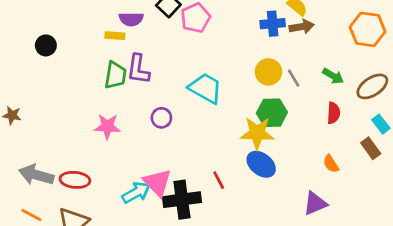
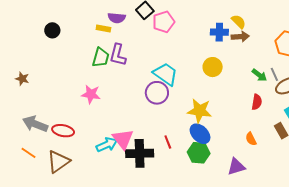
gray line: (294, 78) -> (274, 74), moved
green hexagon: (272, 113) -> (199, 153), moved
purple circle: (161, 118) -> (157, 93), moved, size x1.5

